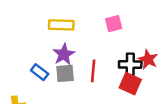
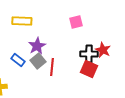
yellow rectangle: (61, 25) -> (22, 21), moved
red line: (93, 71) -> (52, 67), moved
gray square: (65, 73) -> (38, 61), turned -35

